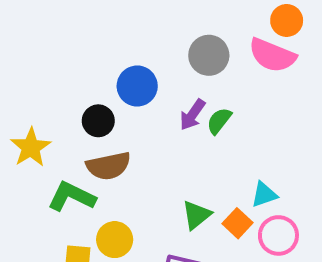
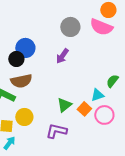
blue circle: (137, 86) -> (25, 48), moved
green semicircle: (219, 121) -> (112, 81), moved

